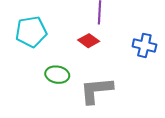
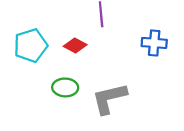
red diamond: (89, 41) -> (75, 45), moved

